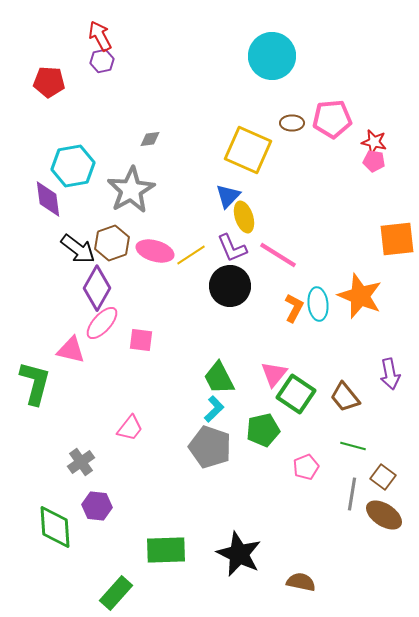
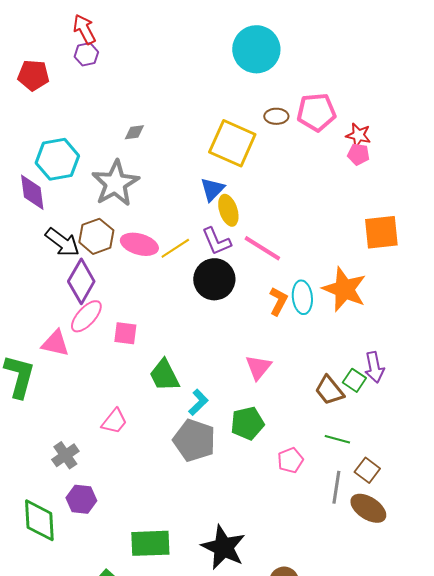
green trapezoid: (219, 378) -> (164, 375), moved
green square: (296, 394) -> (354, 380), moved, size x0.6

